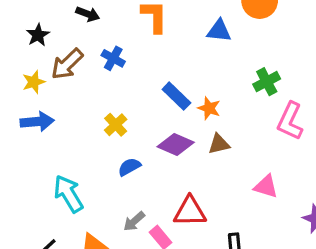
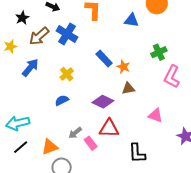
blue cross: (113, 58) -> (67, 34), size x1.5
yellow star: (34, 82) -> (10, 46), moved
blue arrow: (37, 122) -> (30, 68), moved, turned -48
purple diamond: (176, 144) -> (103, 102), moved
blue semicircle: (129, 167) -> (62, 100), moved
cyan arrow: (68, 194) -> (18, 123), moved, turned -75

